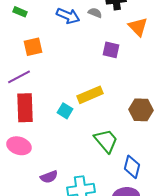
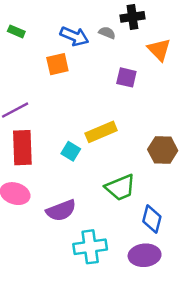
orange square: (33, 47) -> (57, 64), moved
green trapezoid: (106, 141) -> (120, 188), turned 108
purple semicircle: (49, 177) -> (61, 211), moved, size x1.4

